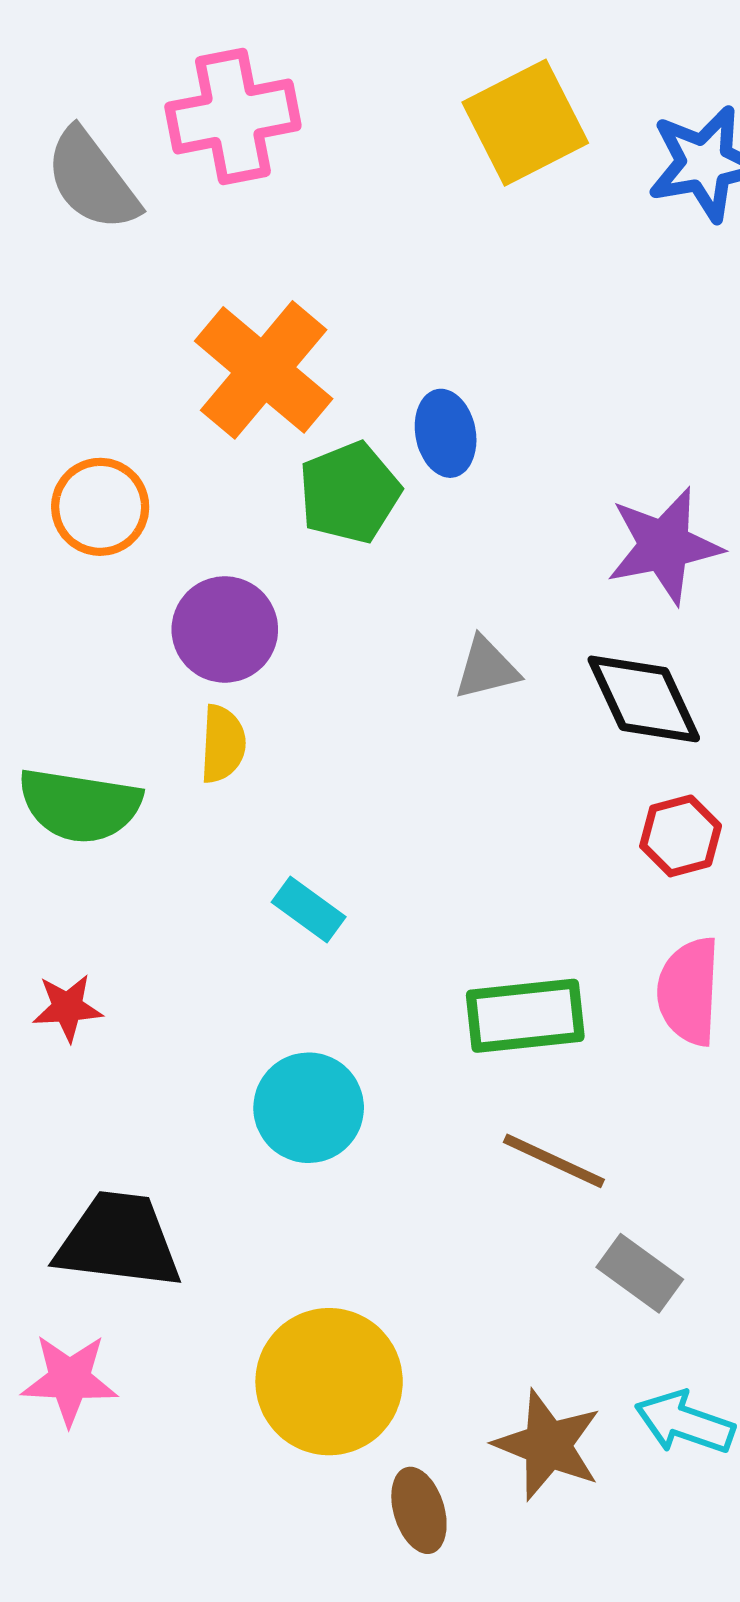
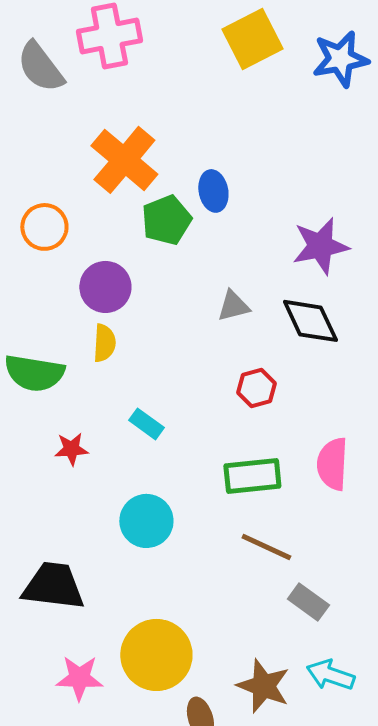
red hexagon: (681, 836) -> (256, 388), moved
red star: (67, 1008) -> (71, 449), moved
pink star: (69, 1380) -> (79, 678), moved

